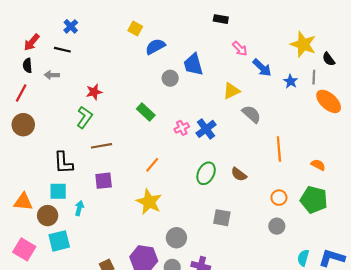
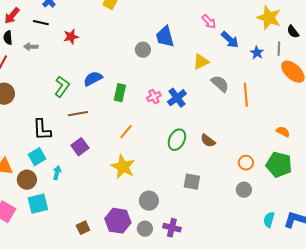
blue semicircle: (155, 46) -> (93, 79), moved
red star: (94, 92) -> (71, 37), moved
green rectangle: (146, 112) -> (120, 93), moved, turned 60
orange line: (279, 149) -> (246, 95), moved
purple square: (104, 181) -> (80, 147), turned -30
cyan square: (58, 191) -> (37, 157), turned -30

